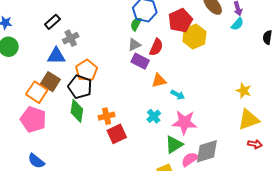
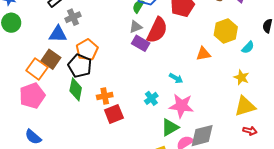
cyan semicircle: (237, 24) -> (248, 47), moved
yellow hexagon: (194, 37) -> (226, 31), moved
red semicircle: (156, 47) -> (157, 30), size x1.5
orange triangle: (159, 81) -> (203, 54), moved
pink pentagon: (33, 119) -> (32, 96), turned 30

